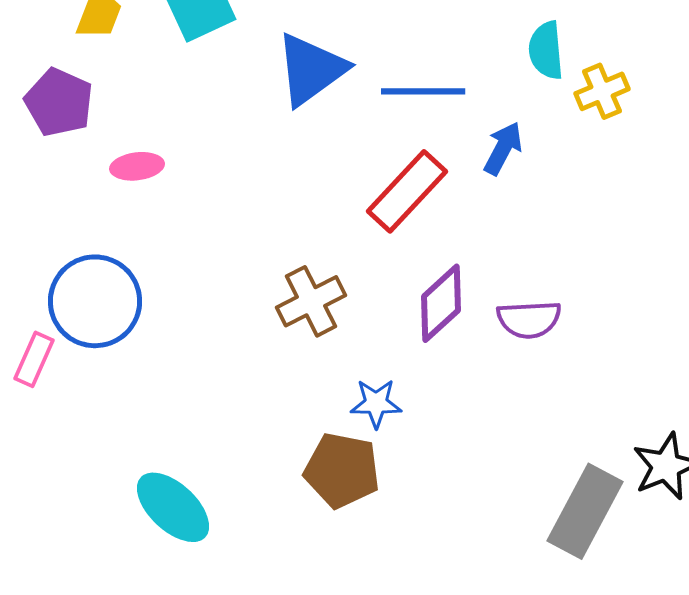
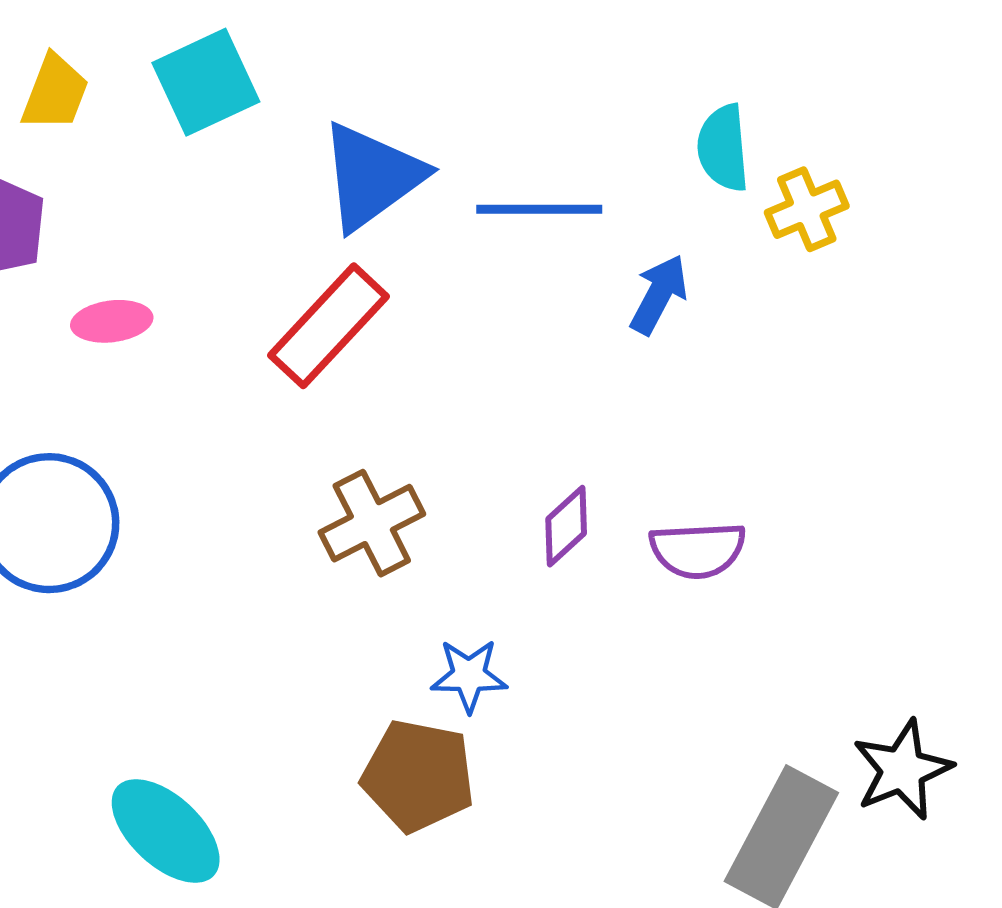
red rectangle: (407, 191) -> (328, 326), moved
purple diamond: (441, 303) -> (566, 526), size x0.7

